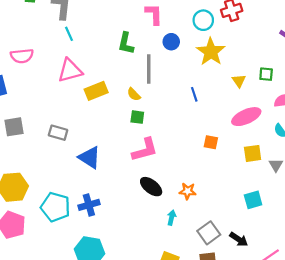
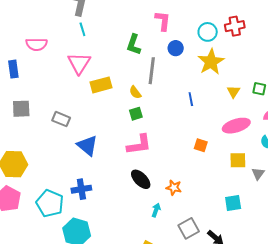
pink triangle: (70, 71) -> (79, 63), turned -50
green square: (137, 117) -> (136, 114), turned -32
cyan pentagon: (55, 207) -> (50, 203), moved

